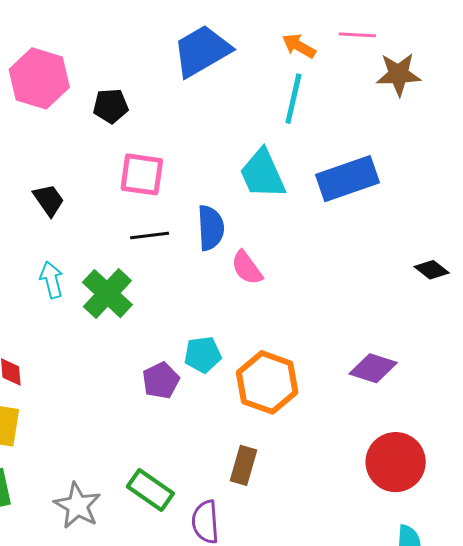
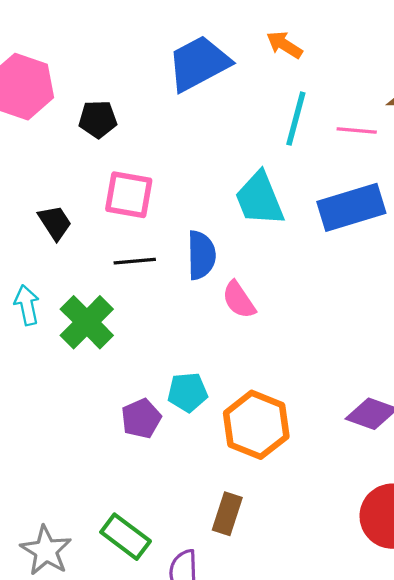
pink line: (357, 35) -> (357, 130), moved
orange arrow: (299, 46) -> (284, 45), moved
black trapezoid: (49, 200) -> (55, 223), moved

